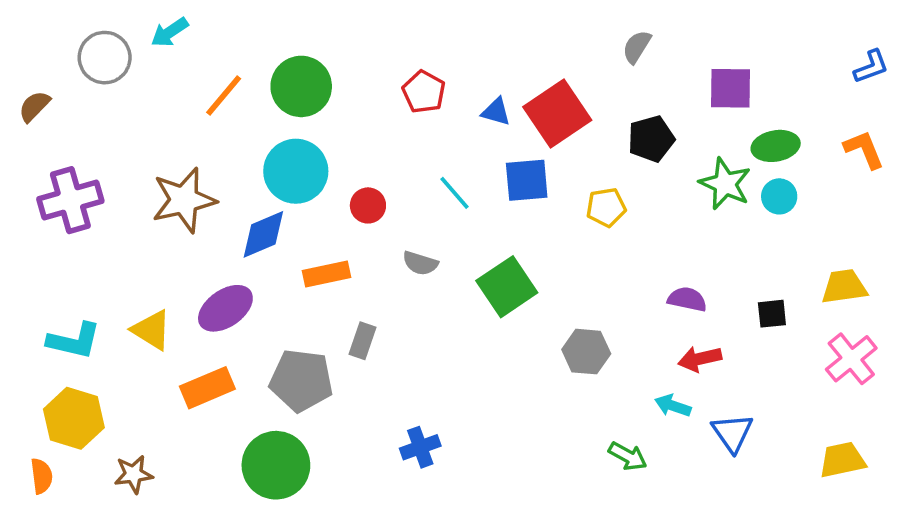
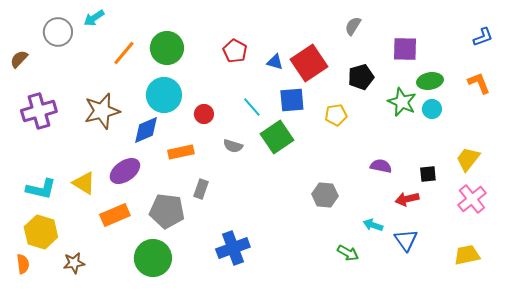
green square: (507, 287) -> (277, 137), moved
yellow trapezoid: (844, 287) -> (468, 159), turned -44
red arrow: (700, 359) -> (407, 199), moved
blue cross: (420, 447) -> (233, 248), size x1.5

